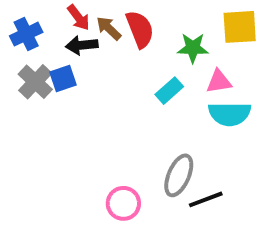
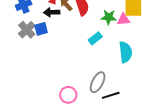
pink triangle: (219, 82) -> (123, 19), moved
cyan semicircle: (230, 114) -> (126, 52), turned -100

